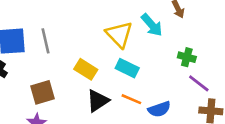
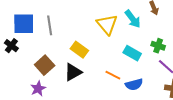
cyan rectangle: (127, 68) -> (132, 53), moved
brown square: (42, 92) -> (45, 65), turned -30
black triangle: (98, 101) -> (73, 72), moved

